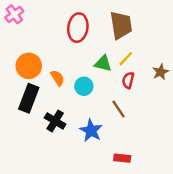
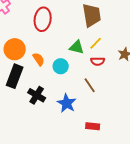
red ellipse: (78, 28) -> (43, 19), moved
red semicircle: (128, 80) -> (98, 61), turned -104

